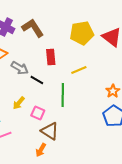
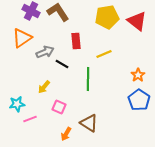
gray arrow: (20, 68) -> (45, 52), turned -54
pink square: (38, 113) -> (59, 107), moved
brown triangle: (50, 131) -> (89, 123), moved

